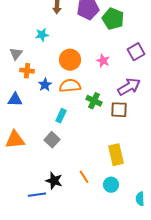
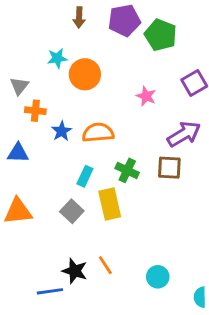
orange circle: (70, 60) -> (85, 74), moved
green cross: (94, 101) -> (127, 170), moved
yellow rectangle: (116, 155) -> (110, 204), moved
orange line: (84, 177) -> (105, 265), moved

